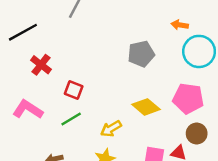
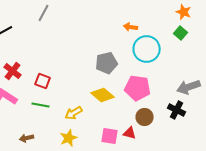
gray pentagon: (141, 54) -> (107, 63), moved
red cross: (41, 65) -> (13, 71), moved
green line: (71, 119) -> (41, 105), turned 42

